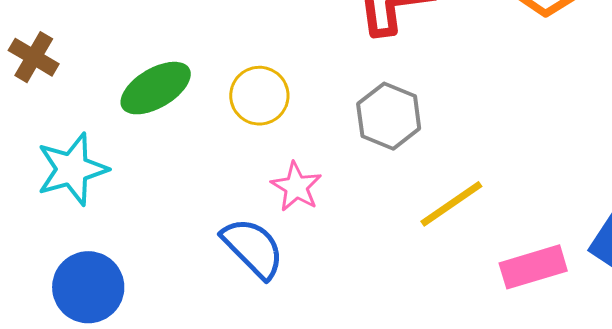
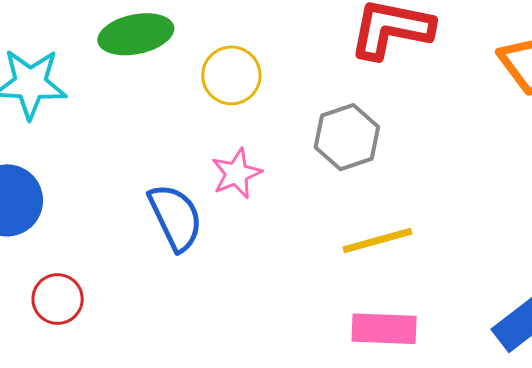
pink rectangle: (533, 267) -> (384, 329), moved

